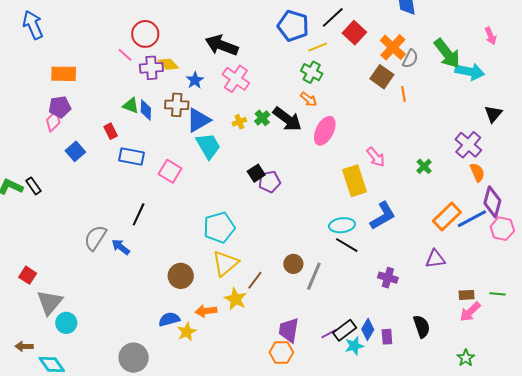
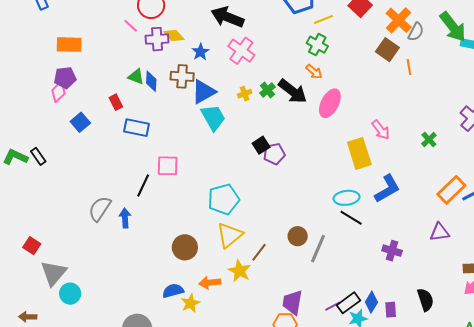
pink square: (170, 171) -> (168, 166), moved, turned -30
blue arrow: (121, 247) -> (125, 218), turned 48

